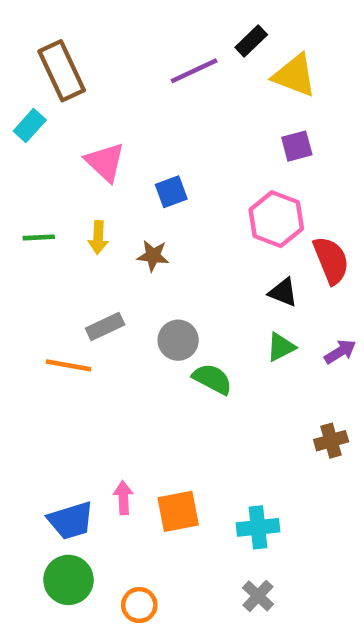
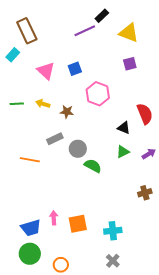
black rectangle: (251, 41) -> (102, 16), moved
blue square: (171, 192) -> (75, 69), moved
pink hexagon: (276, 219) -> (98, 94), moved
yellow arrow: (98, 237) -> (43, 104), turned 104
gray rectangle: (105, 326) -> (55, 139), moved

